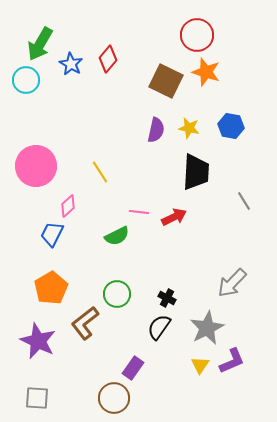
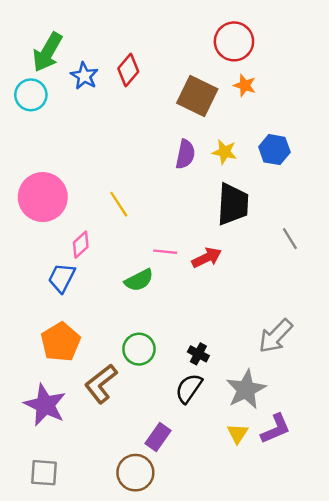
orange star: (206, 72) -> (245, 85), size x0.7

